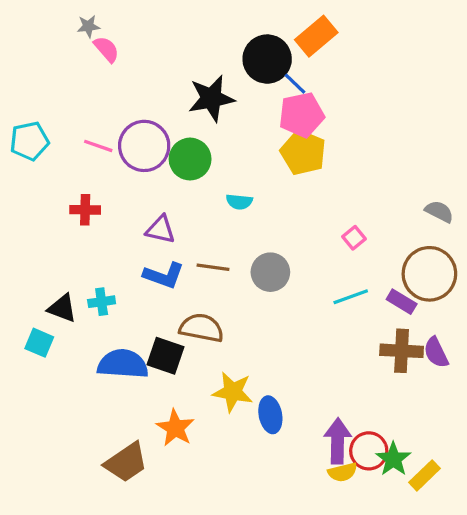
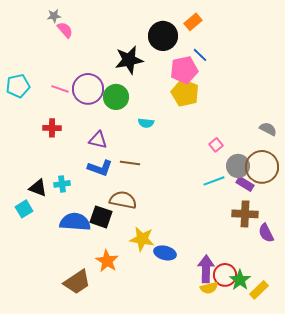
orange rectangle: (316, 36) -> (193, 22), size x0.7
blue line: (295, 84) -> (200, 55), moved
gray circle: (270, 272) -> (238, 166), moved
cyan square: (39, 343) -> (24, 209), turned 36
purple semicircle: (436, 352) -> (266, 233), moved
blue ellipse: (270, 415) -> (165, 253), turned -65

